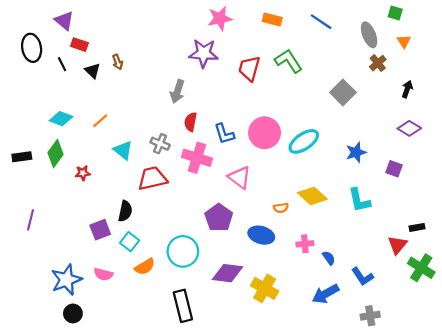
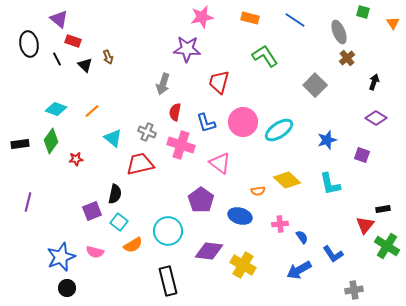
orange triangle: (404, 41) -> (393, 23), moved
red trapezoid: (249, 69) -> (219, 82), moved
gray cross: (370, 316) -> (354, 290), moved

